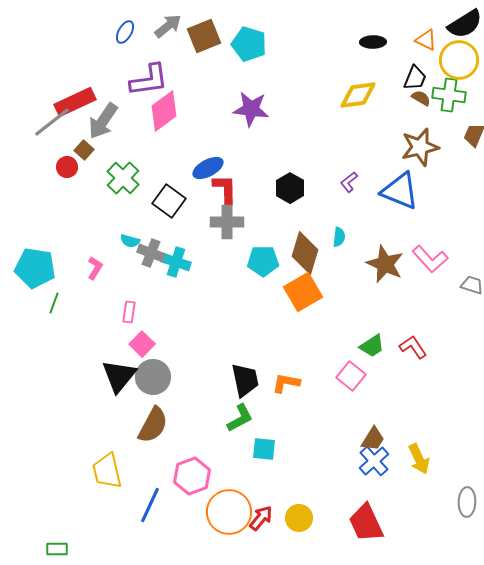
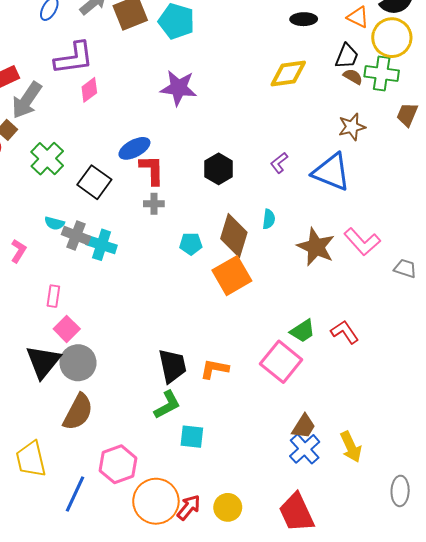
pink diamond: (164, 111) -> (89, 90), size x0.6
brown star: (420, 147) -> (352, 127), size x0.7
gray cross: (227, 222) -> (154, 204), size x0.6
cyan pentagon: (263, 261) -> (191, 244), size x0.7
pink square: (351, 376) -> (281, 362), size x1.4

